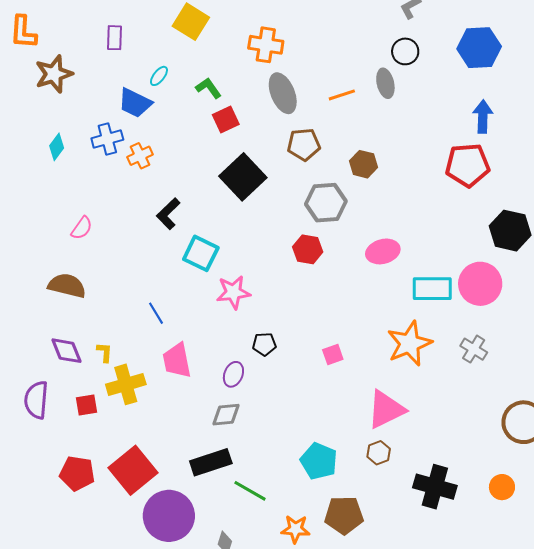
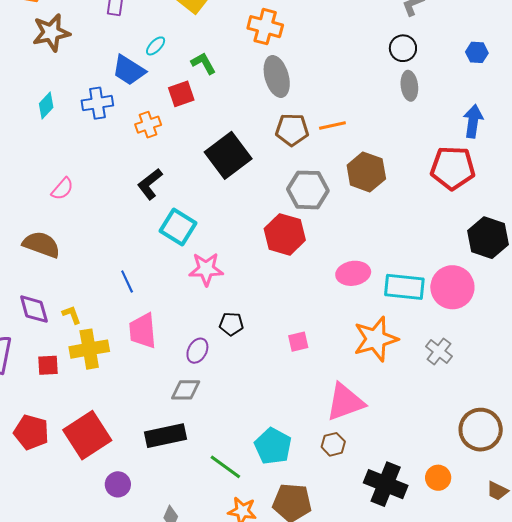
blue hexagon: (479, 48) -> (477, 52), size x0.5
gray ellipse: (385, 83) -> (409, 86), moved
orange line: (342, 95) -> (332, 125), moved
red square: (226, 119) -> (181, 94), moved
orange cross: (140, 156) -> (148, 125), moved
brown hexagon: (363, 164) -> (366, 172), moved, size x1.4
red hexagon: (308, 249) -> (285, 234), size x1.4
pink ellipse: (383, 251) -> (353, 273), moved
yellow L-shape: (105, 352) -> (72, 315), turned -30
orange circle: (502, 487) -> (438, 478), moved
green line: (250, 491) -> (225, 467), moved
purple circle: (169, 516) -> (118, 484), size x0.5

